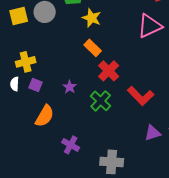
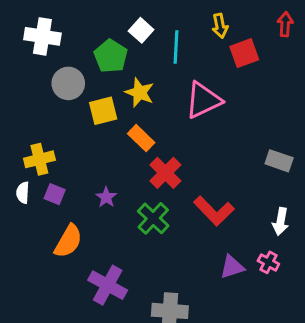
yellow square: (19, 16) -> (103, 111), moved
pink triangle: (150, 26) -> (203, 100), moved
purple cross: (71, 145) -> (108, 285), size x1.4

